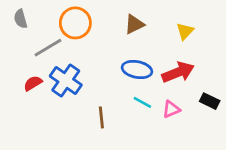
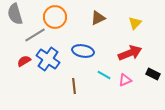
gray semicircle: (21, 19) -> (15, 14), size x1.5
blue ellipse: (137, 70) -> (83, 51), moved

